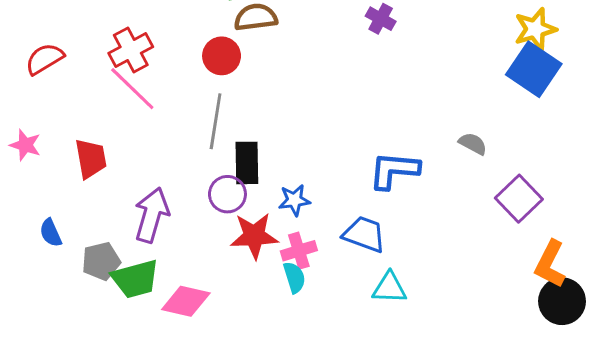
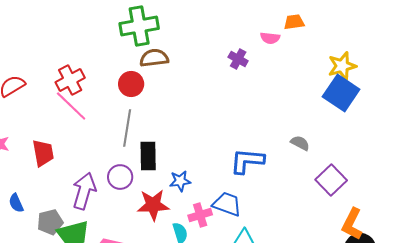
purple circle: (227, 194) -> (120, 177), moved
pink cross: (299, 251) -> (200, 215), moved

